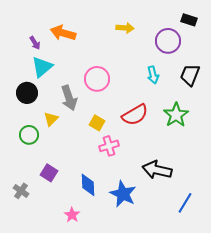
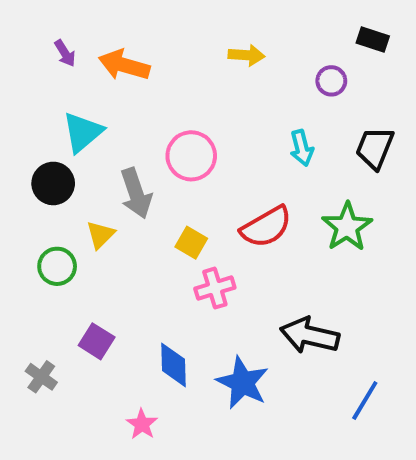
purple circle: (168, 41) -> (331, 81), size x0.6
purple arrow: (35, 43) -> (65, 53), moved

